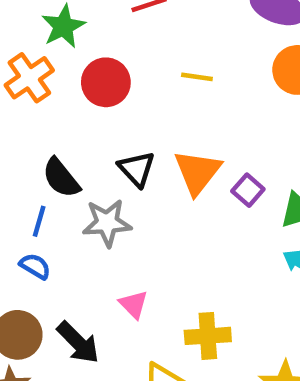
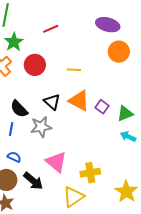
yellow line: (197, 77) -> (74, 70), moved
orange triangle: (198, 172) -> (79, 101), turned -35
blue semicircle: (35, 266) -> (14, 157), moved
pink triangle: (134, 304) -> (56, 162), size x1.6

